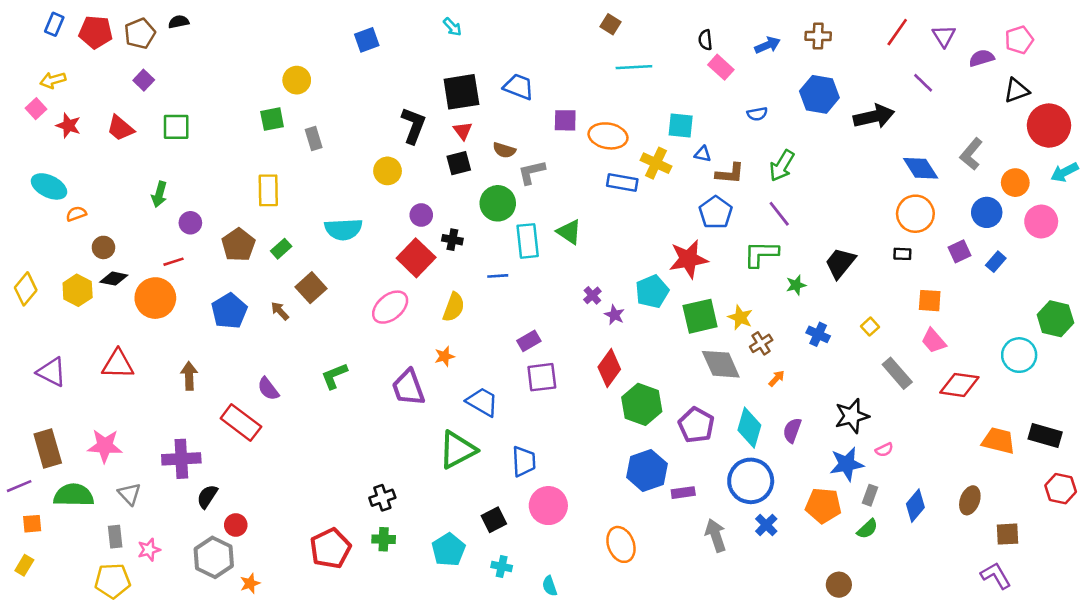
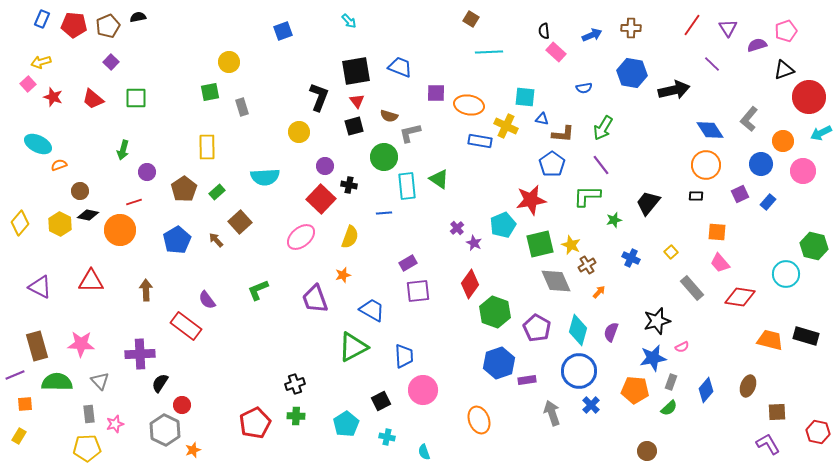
red hexagon: (1061, 489) -> (818, 432), moved

